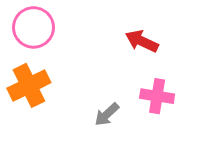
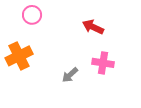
pink circle: (33, 27) -> (32, 15), moved, size x0.7

